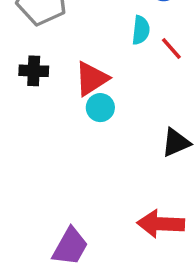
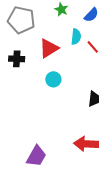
red triangle: (92, 79) -> (49, 48), moved

